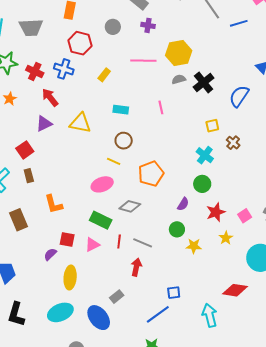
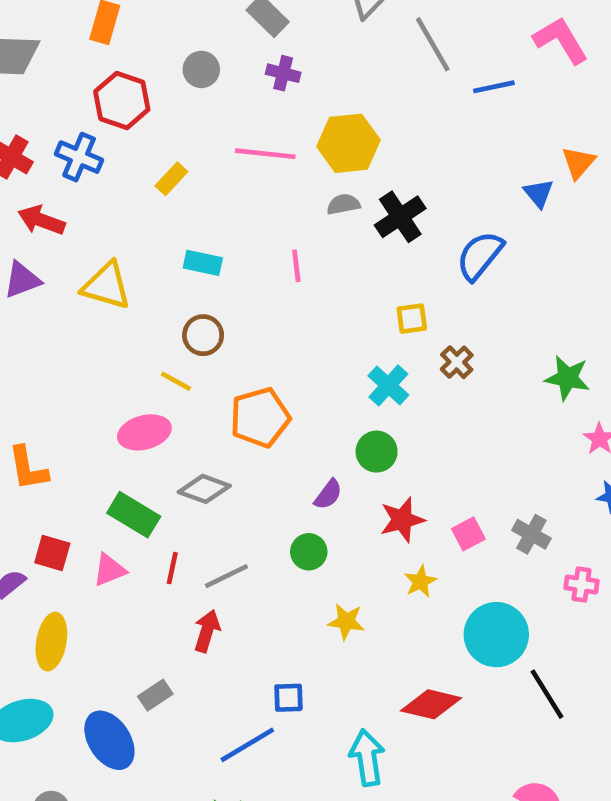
red arrow: (50, 97) -> (41, 220), turned -36
gray line: (143, 243) -> (226, 576), turned -54
yellow star: (194, 246) -> (346, 622), moved

